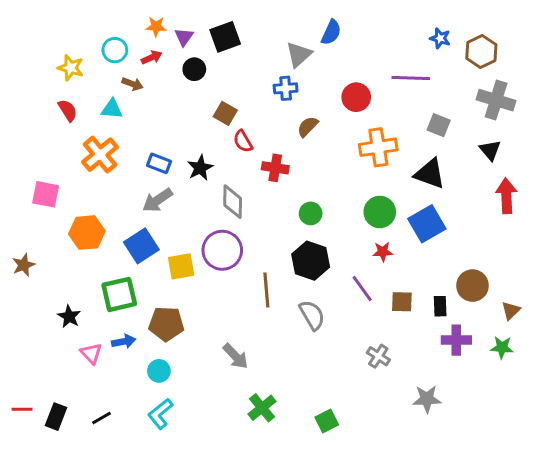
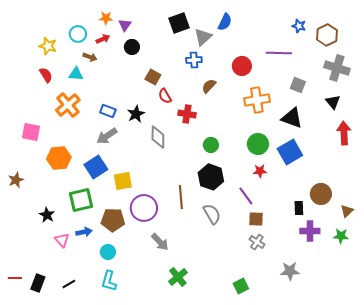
black square: (225, 37) -> (179, 23), moved
purple circle: (222, 250) -> (144, 208), moved
brown square: (402, 302) -> (256, 219), moved
cyan L-shape: (160, 414) -> (109, 281), turned -35
green square: (327, 421) -> (241, 286), moved

